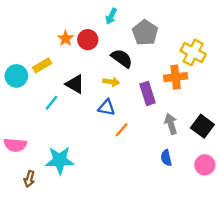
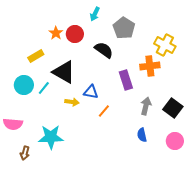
cyan circle: (16, 76) -> (24, 85), moved
yellow arrow: (111, 82) -> (72, 102), moved
black triangle: (75, 84) -> (64, 72), size x1.4
gray arrow: (171, 124) -> (146, 106), turned 30

